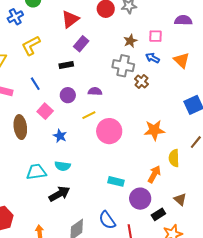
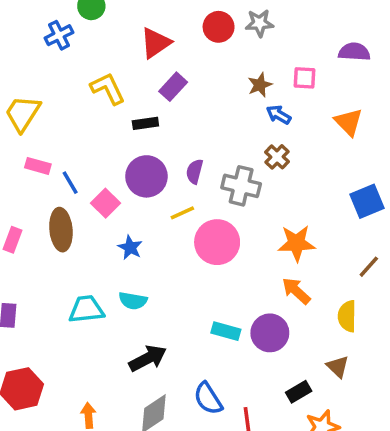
yellow L-shape: (31, 45) -> (108, 89), moved, turned 90
blue arrow: (153, 58) -> (279, 115), moved
gray cross: (123, 66) -> (241, 186), moved
blue line: (35, 84) -> (70, 183), moved
purple semicircle: (95, 91) -> (195, 171), turned -80
purple circle: (68, 95) -> (146, 176), size x1.5
yellow semicircle: (174, 158) -> (347, 316), moved
orange arrow: (154, 174) -> (296, 291), moved, turned -78
black arrow: (59, 194) -> (148, 358), moved
purple circle: (140, 199) -> (270, 333), moved

